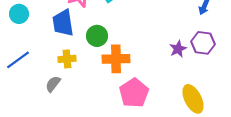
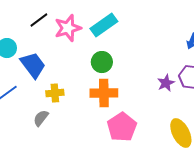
blue trapezoid: (63, 23) -> (33, 65), moved, turned 152
green circle: (97, 36) -> (102, 62), moved

